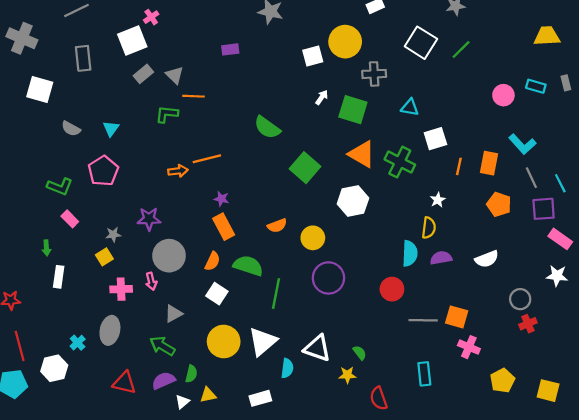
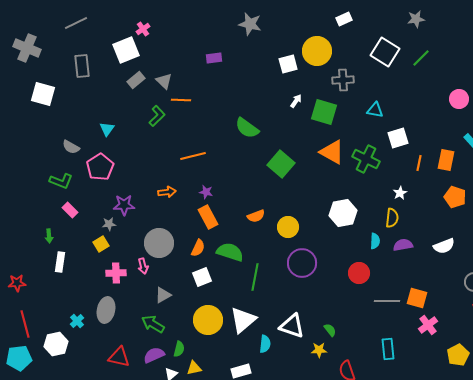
green L-shape: (167, 114) -> (157, 116), turned 130
gray semicircle: (71, 129) -> (71, 147), moved
orange arrow: (178, 171) -> (167, 192), moved
white hexagon: (353, 201) -> (343, 213), moved
purple star: (149, 219) -> (124, 205), moved
cyan semicircle: (410, 253) -> (375, 241), size x0.7
white square: (217, 294) -> (202, 277), turned 36
pink cross: (469, 347) -> (428, 325), turned 30

